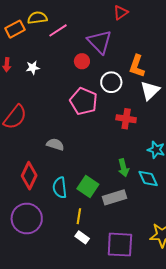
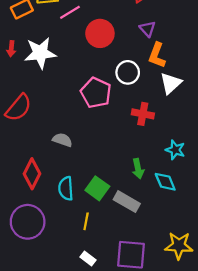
purple triangle: (100, 42) -> (148, 29), moved, size x0.6
red circle: (82, 61) -> (100, 33), moved, size x1.6
white star: (33, 68) -> (40, 53), size x2.0
gray rectangle: (114, 197) -> (127, 202), turned 45
white rectangle: (82, 237) -> (88, 258), moved

